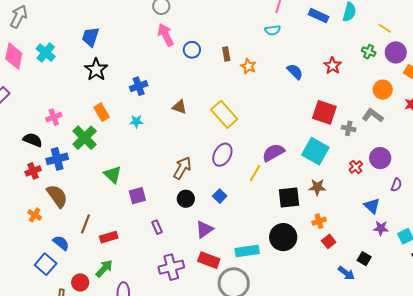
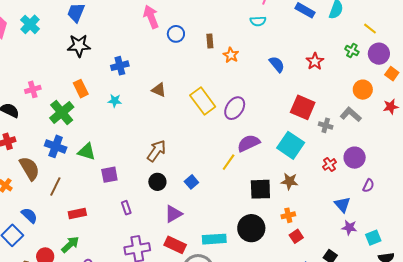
black star: (96, 70) -> (79, 46), turned 30
purple ellipse: (222, 155) -> (235, 108), moved
blue cross: (57, 159) -> (56, 146), moved, turned 30
green triangle: (113, 175) -> (87, 152), turned -30
brown line: (85, 224) -> (55, 186), moved

